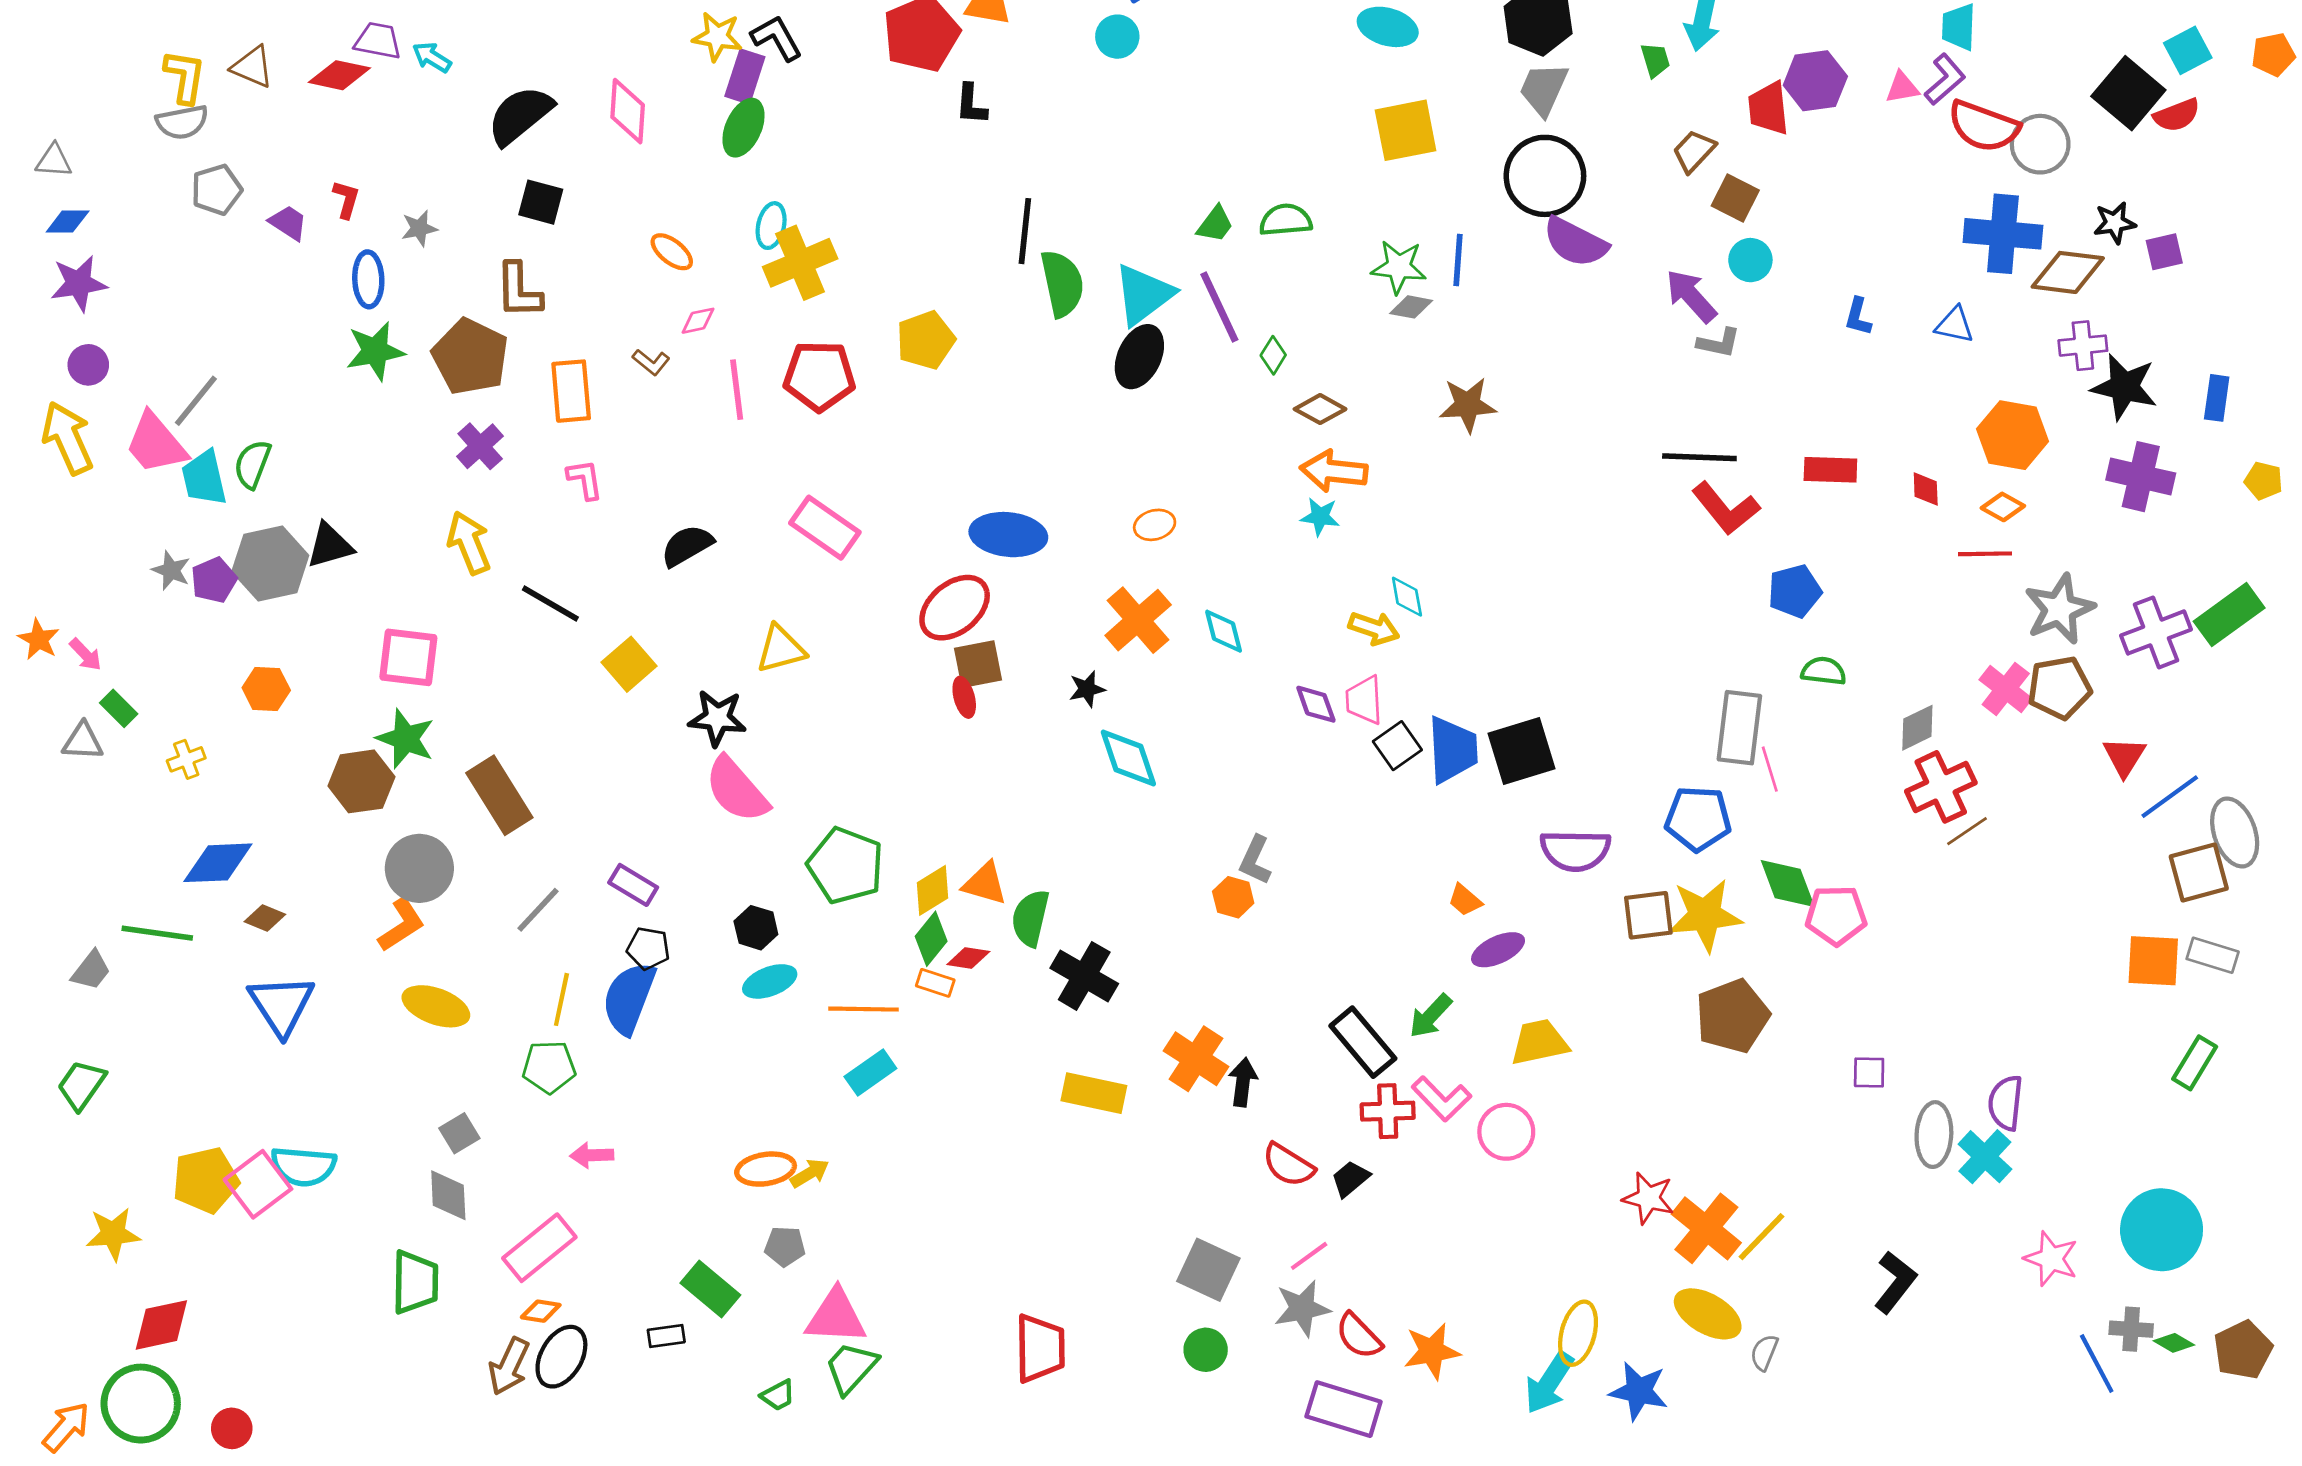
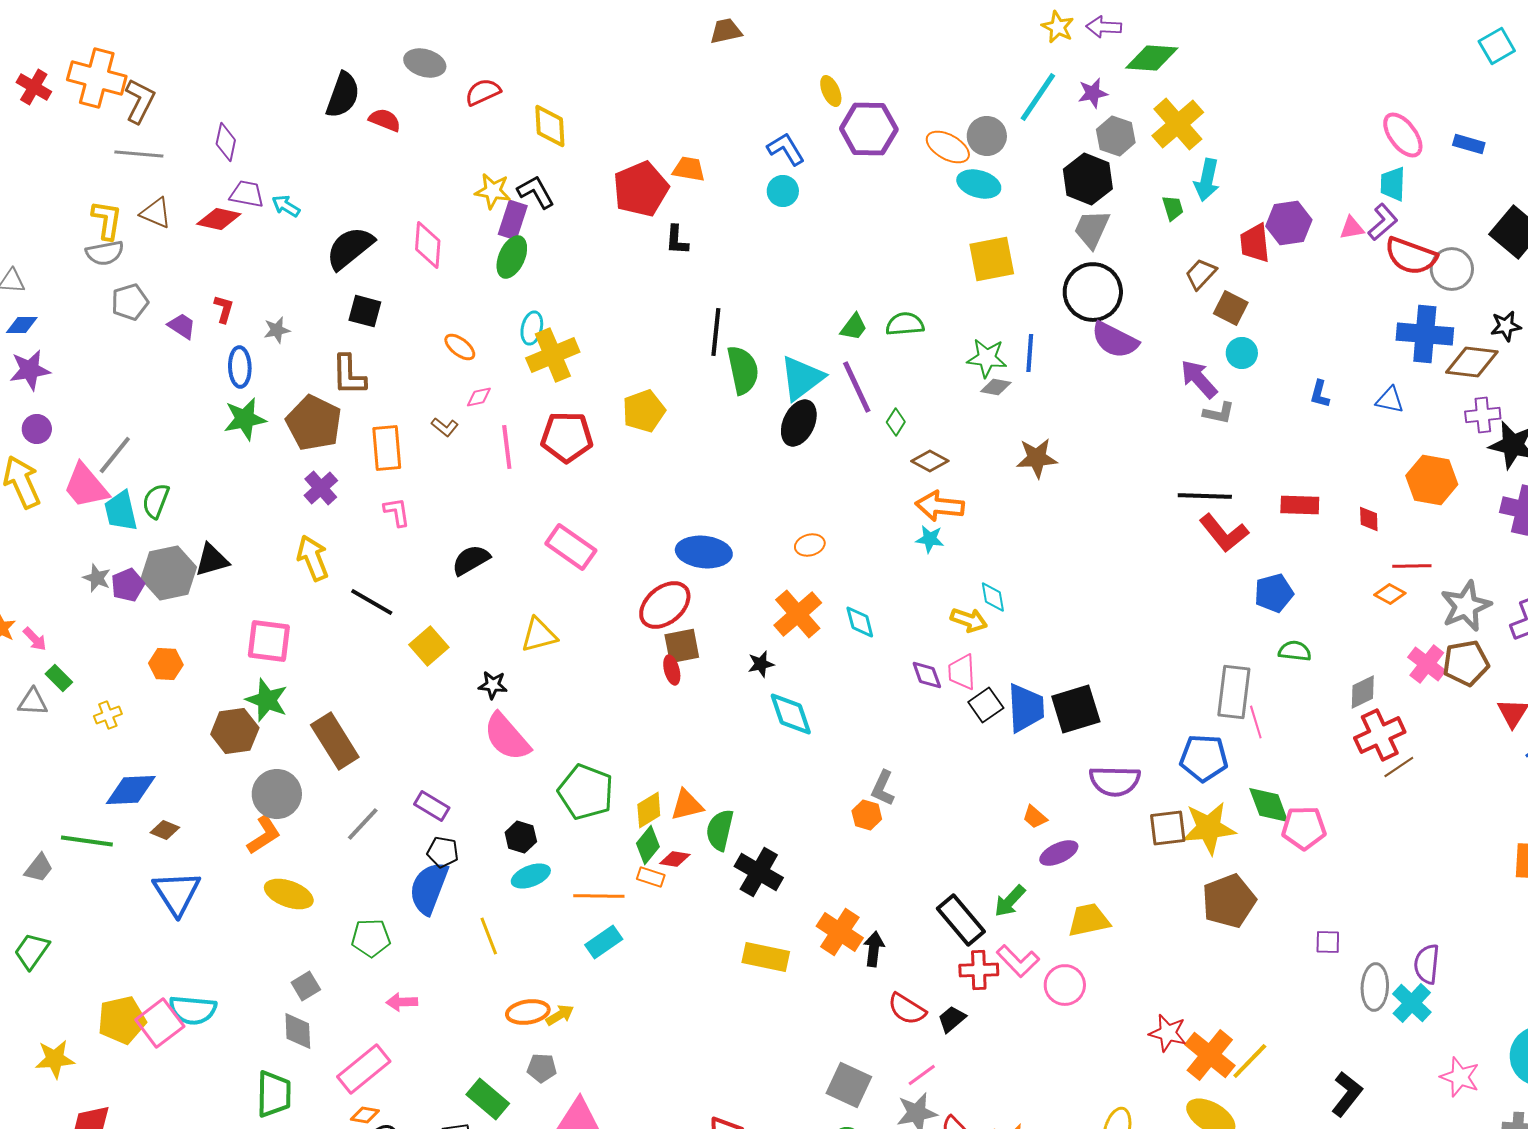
orange diamond: (2003, 507) -> (1390, 594), moved
black star: (717, 718) -> (493, 685), size x0.7
orange triangle: (985, 884) -> (687, 805), turned -30
yellow line: (561, 999) -> (489, 936), moved, turned -33

